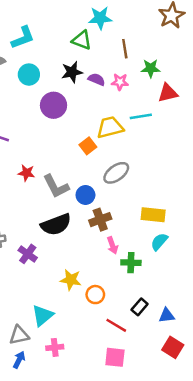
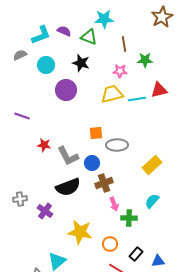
black star: (72, 72) -> (81, 63), turned 30
purple semicircle: (97, 79) -> (64, 31), moved
red triangle: (168, 93) -> (159, 90), moved
yellow trapezoid: (110, 127) -> (112, 94), moved
orange square: (88, 146) -> (96, 133), moved, turned 32
gray ellipse: (116, 173) -> (117, 145), turned 35
yellow rectangle: (153, 215) -> (152, 165), moved, turned -48
yellow star: (71, 280) -> (80, 232), size x1.4
orange circle: (95, 295) -> (110, 244), moved

